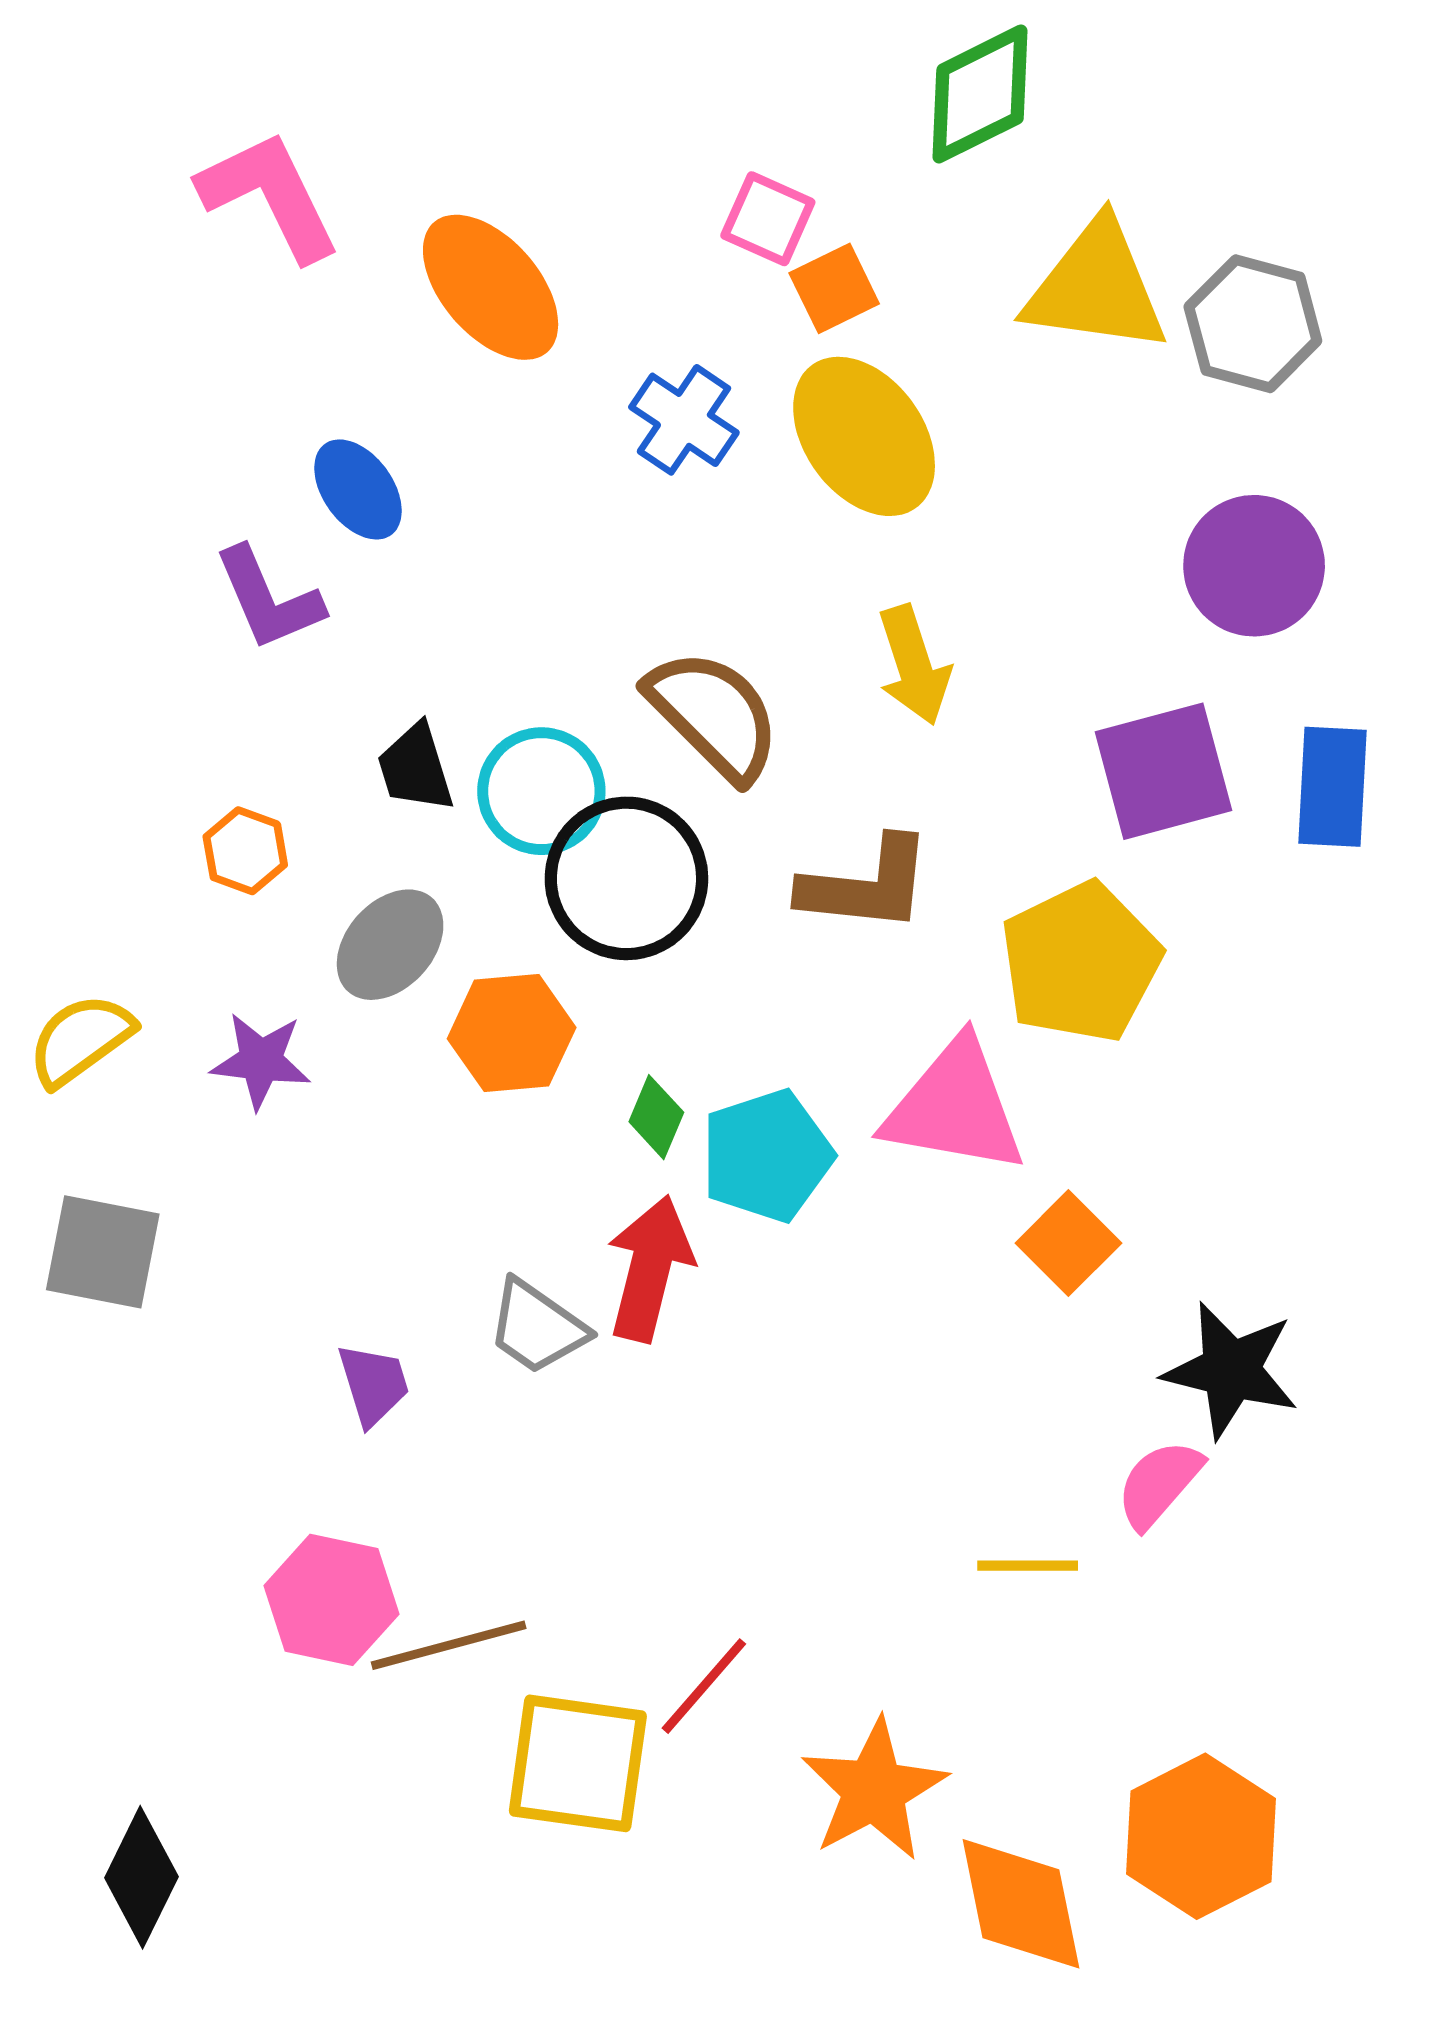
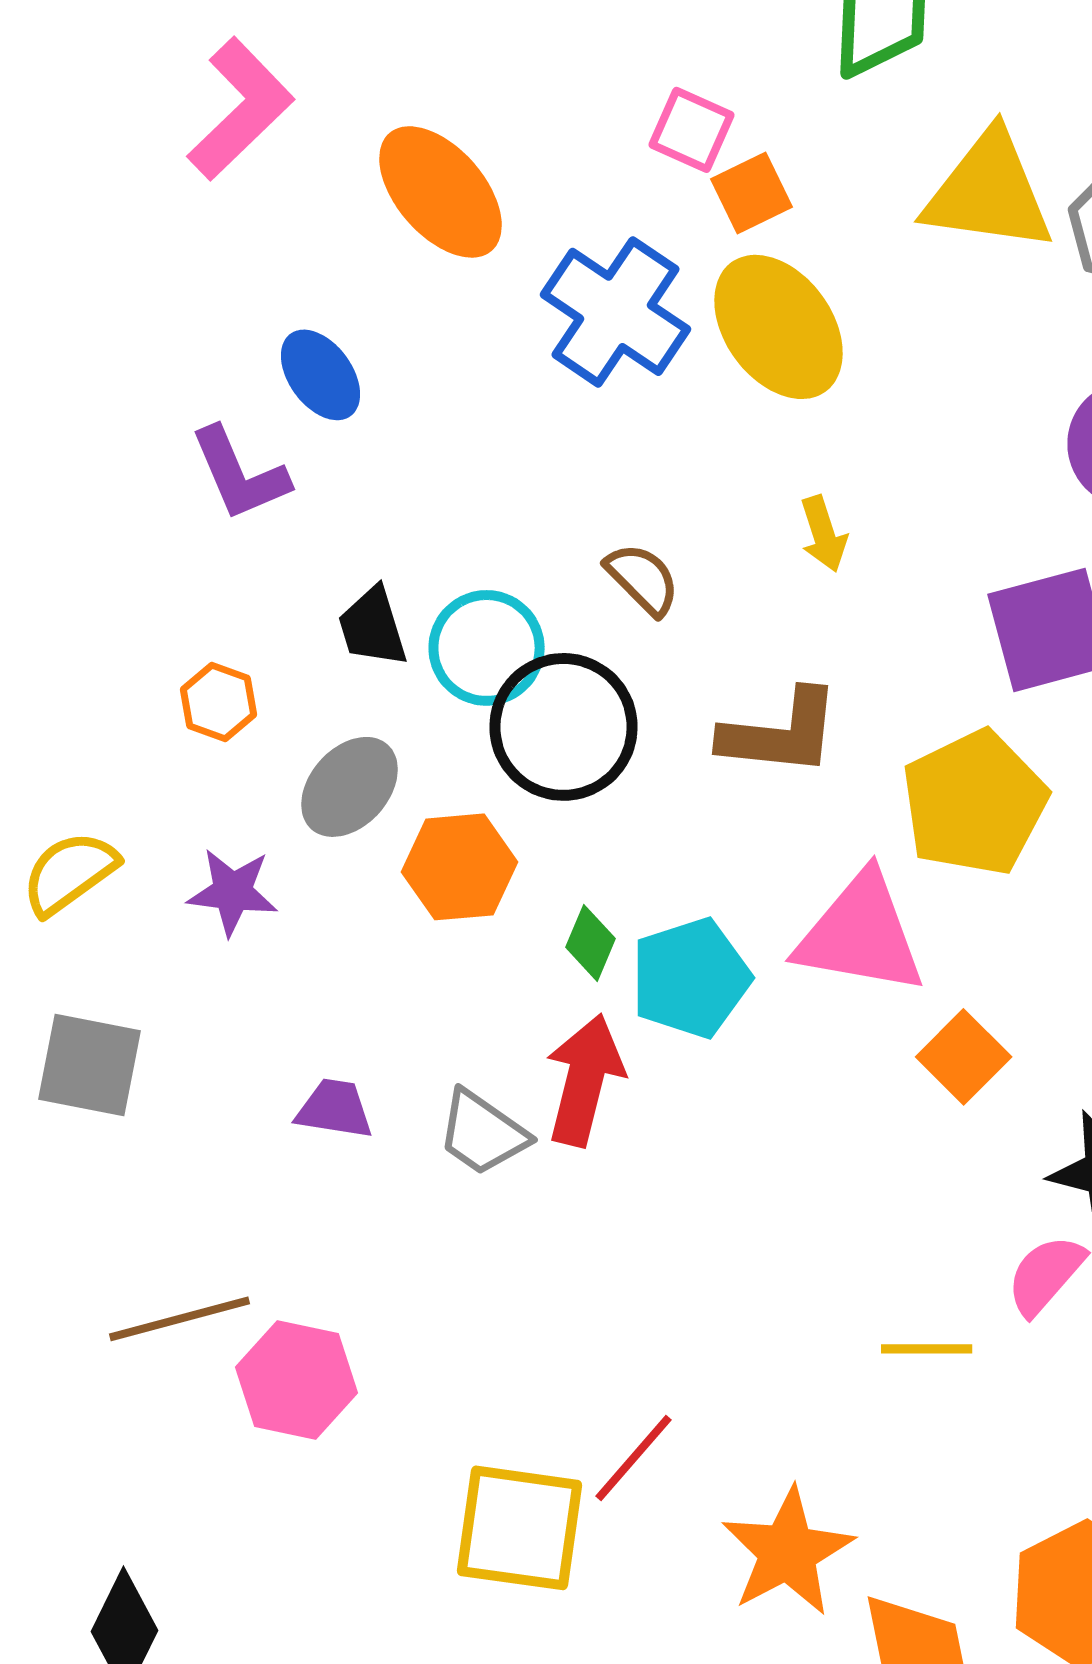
pink L-shape: (270, 196) -> (240, 109), turned 72
blue cross: (684, 420) -> (616, 312), size x1.5
yellow arrow: (914, 665) -> (824, 534), size x0.7
brown semicircle: (714, 715) -> (642, 579), size x0.6
purple trapezoid: (373, 1384) -> (334, 1109), moved, turned -64
brown line: (449, 1645) -> (180, 1319), moved

